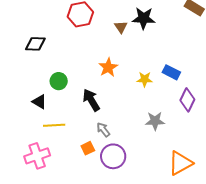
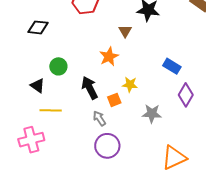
brown triangle: (121, 27) -> (125, 31), moved
yellow star: (145, 79) -> (130, 85), moved
orange square: (88, 148) -> (114, 100), moved

